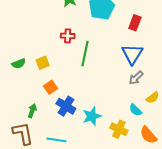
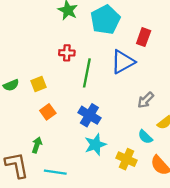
blue triangle: (132, 54) -> (123, 62), moved, turned 30
blue cross: (66, 106) -> (89, 115), moved
green arrow: (32, 111) -> (37, 145), moved

